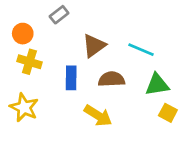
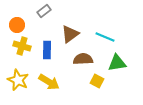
blue rectangle: (71, 78) -> (47, 50), moved
yellow square: (168, 113) -> (97, 81), moved
yellow arrow: (98, 116) -> (49, 82), moved

